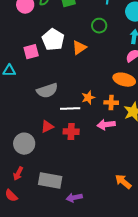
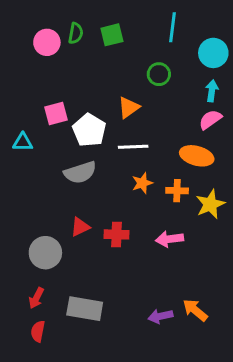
white pentagon: (53, 40) -> (89, 130), moved
white line: (70, 109) -> (133, 147), moved
pink arrow: (106, 125) -> (169, 239), moved
red semicircle: (11, 196) -> (38, 331), moved, turned 56
purple arrow: (74, 198) -> (160, 316), moved

